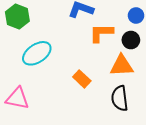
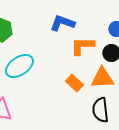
orange rectangle: (82, 79) -> (74, 83), moved

